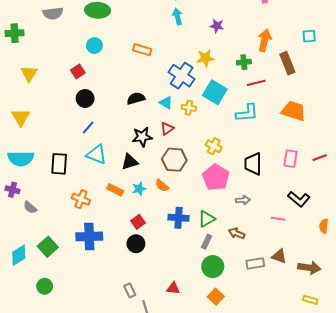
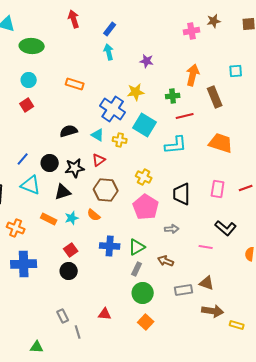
red square: (78, 71) -> (27, 105), moved
black circle: (85, 98) -> (50, 163), moved
brown arrow: (309, 268) -> (213, 311), moved

